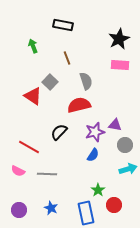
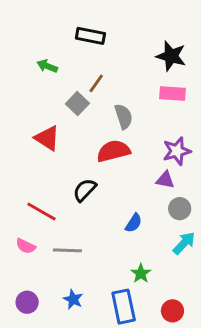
black star: (119, 39) -> (171, 56), turned -30
green arrow: (33, 46) -> (47, 66), turned -48
brown line: (67, 58) -> (96, 83), turned 56
gray square: (50, 82) -> (77, 104), moved
purple star: (95, 132) -> (177, 151), moved
cyan arrow: (128, 169) -> (184, 243), turned -30
red circle: (114, 205) -> (172, 311), moved

